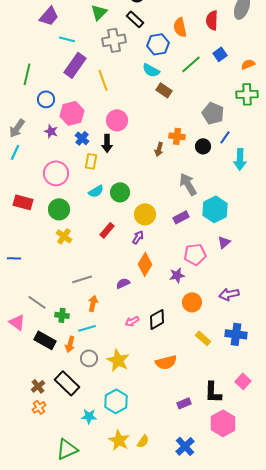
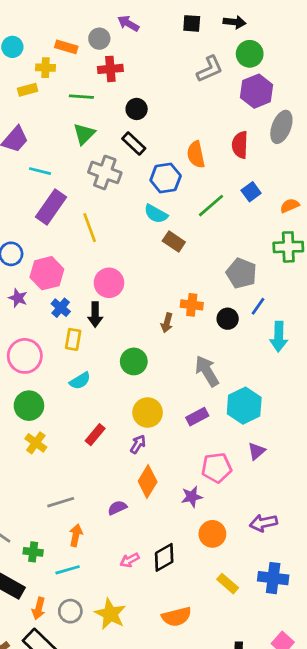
gray cross: (114, 40) -> (105, 172), turned 30
green circle: (120, 192) -> (134, 361), moved
orange arrow: (70, 344) -> (39, 608), moved

